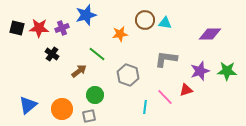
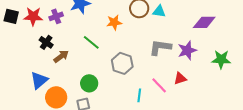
brown arrow: (79, 71) -> (61, 56), moved
purple star: (200, 71) -> (187, 50), moved
blue triangle: (28, 105) -> (39, 80), moved

